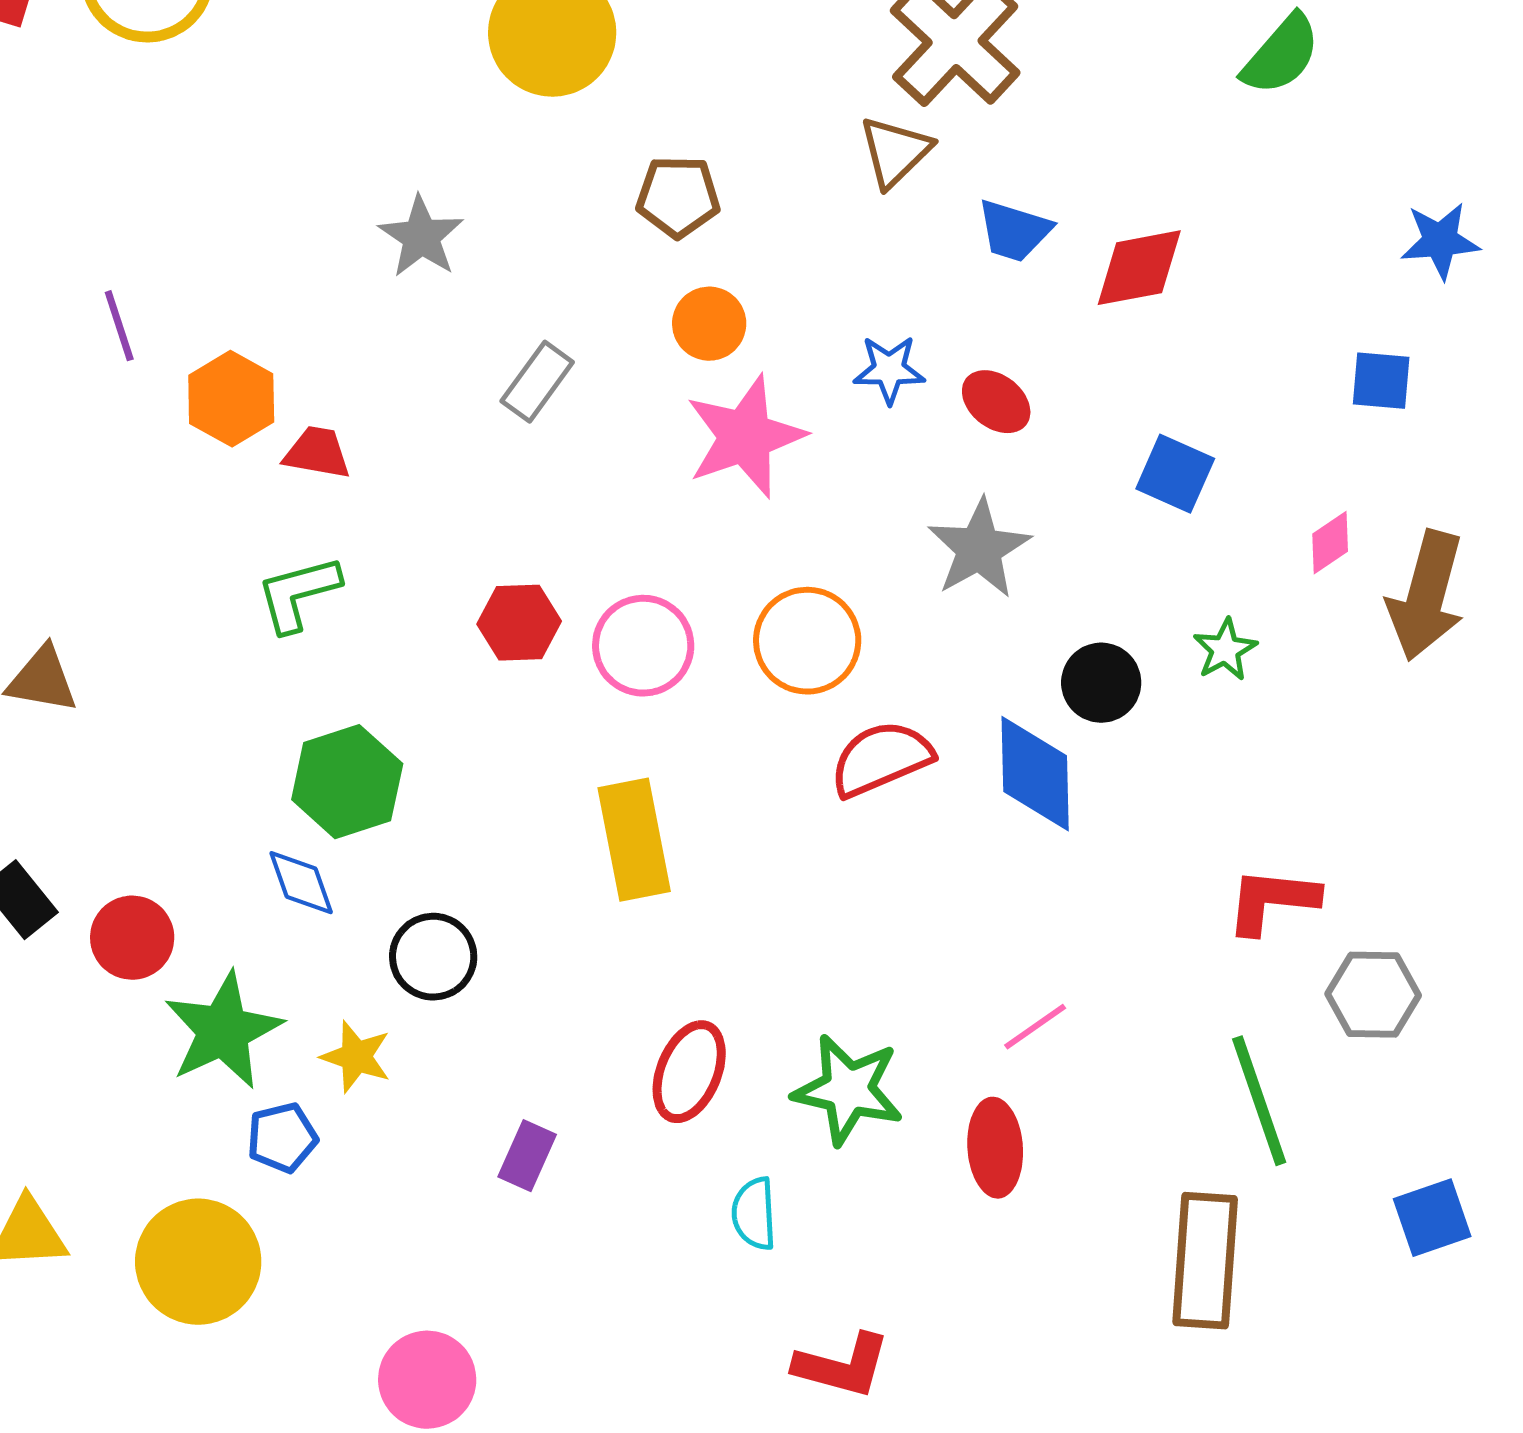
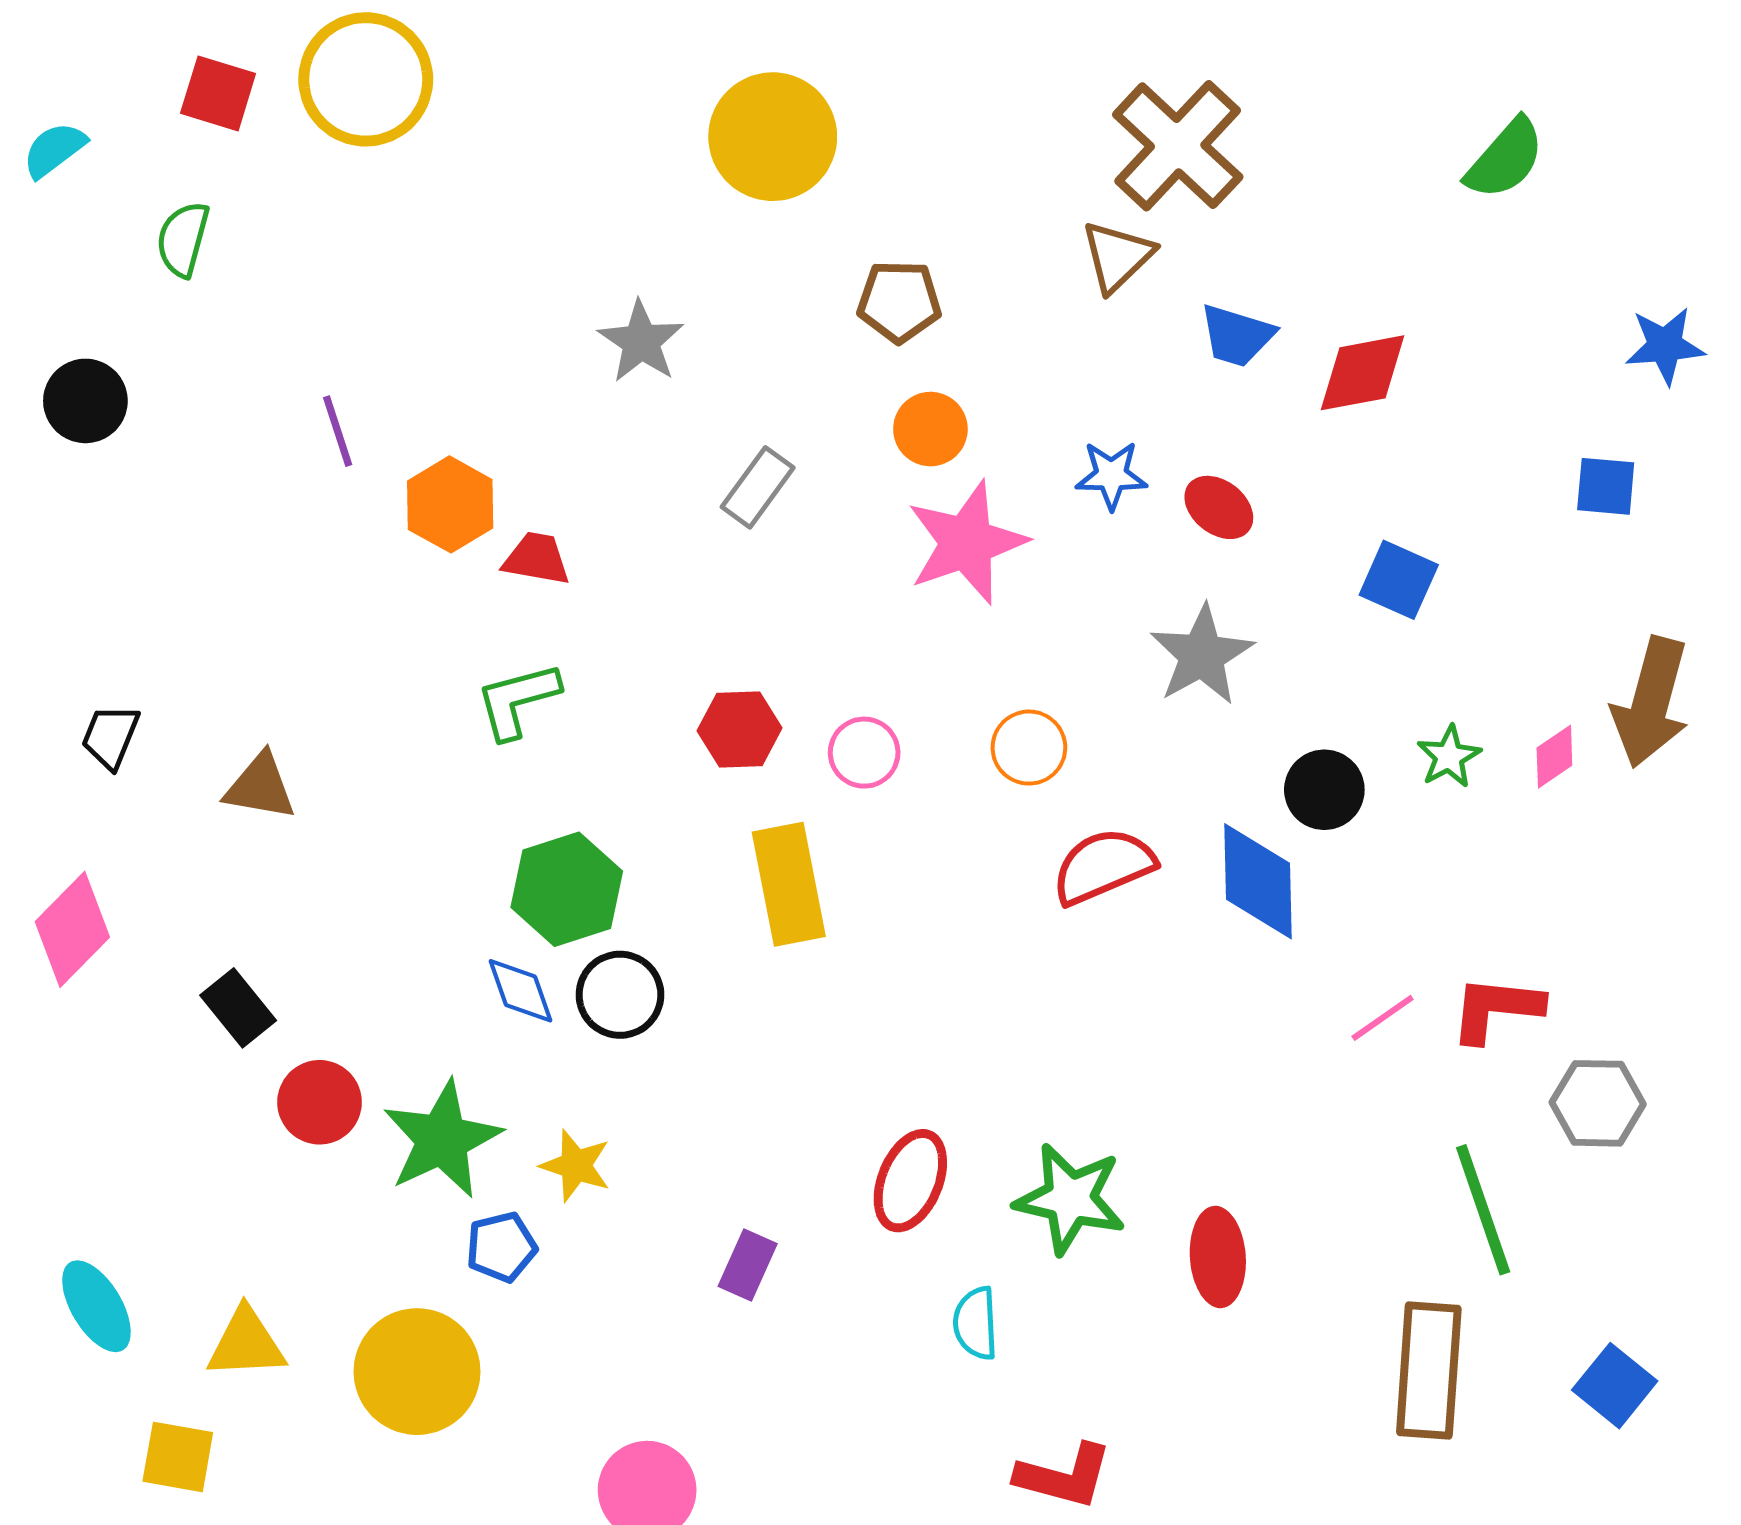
pink diamond: (1330, 543) -> (1554, 757), moved
orange circle: (807, 641) -> (1029, 748), size x0.7
pink circle: (643, 646) -> (864, 753), size x0.7
yellow rectangle: (634, 840) -> (789, 884), moved
red circle: (132, 938) -> (320, 1102), moved
black circle: (433, 957) -> (620, 995), moved
pink line: (1035, 1027) -> (1383, 1018), moved
blue square: (1432, 1218) -> (1615, 1386), moved, turned -32

